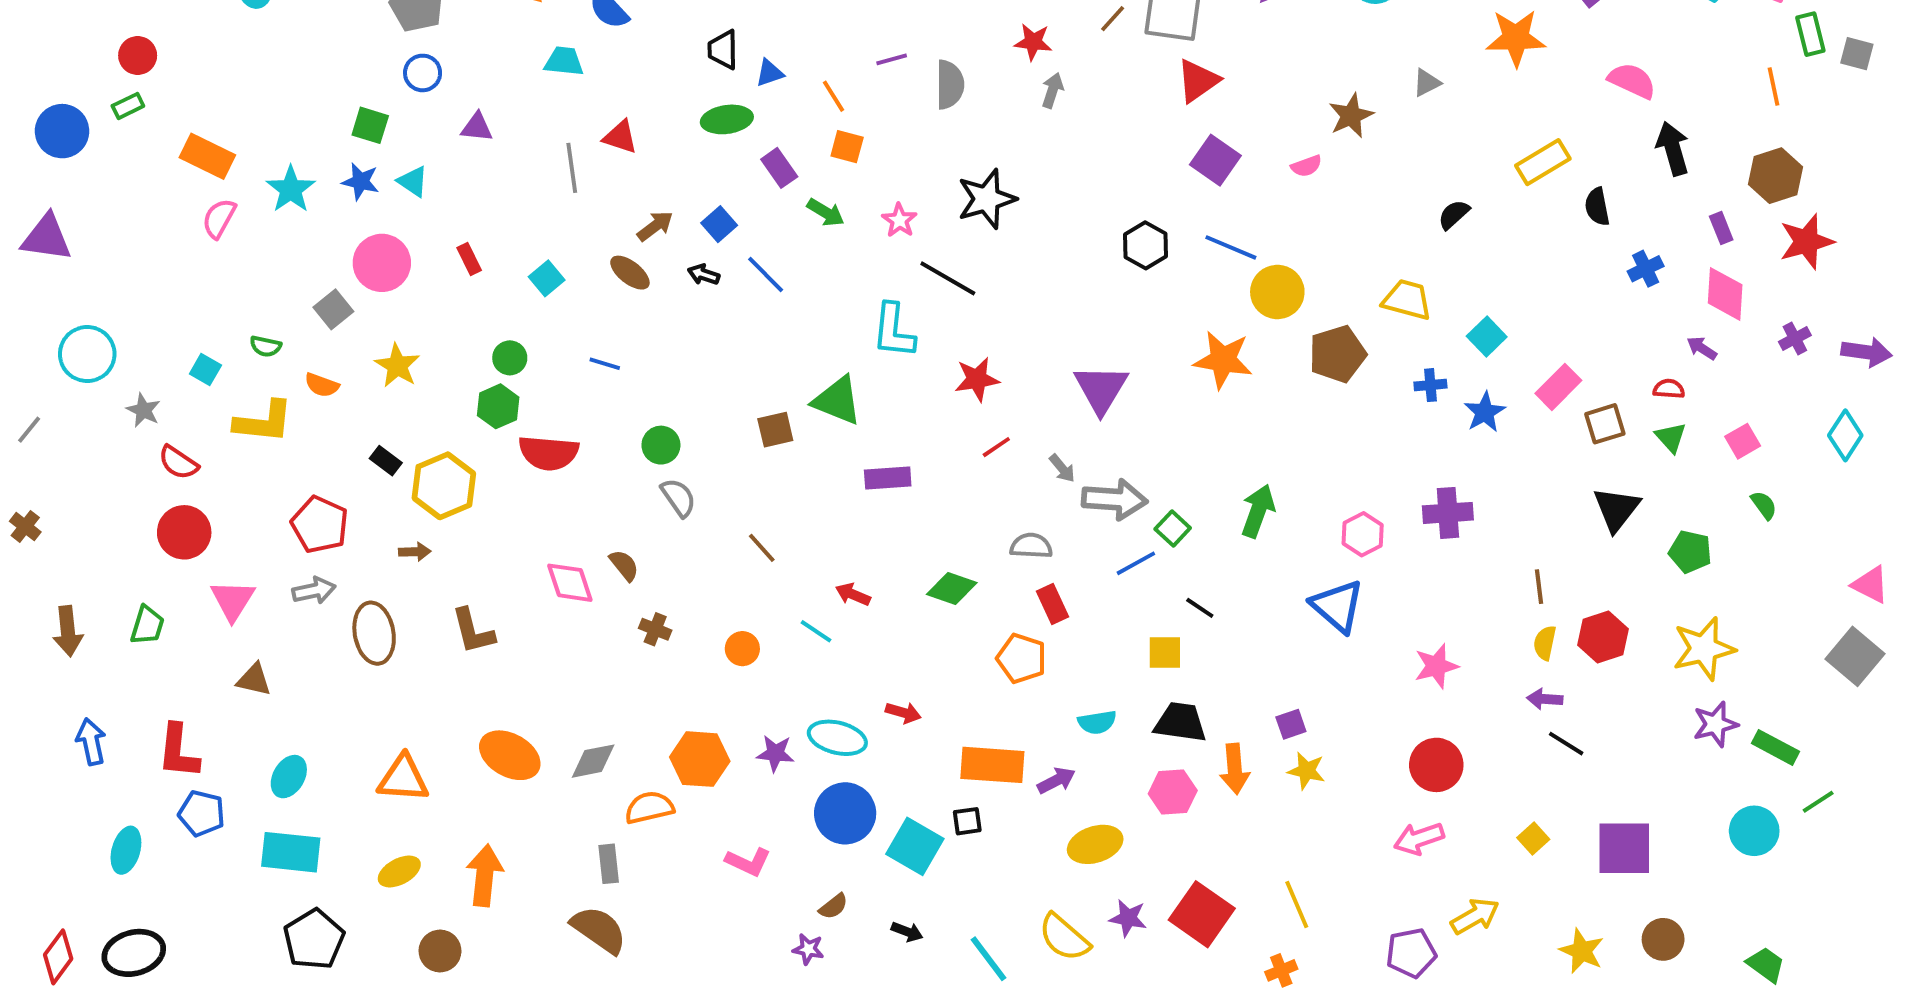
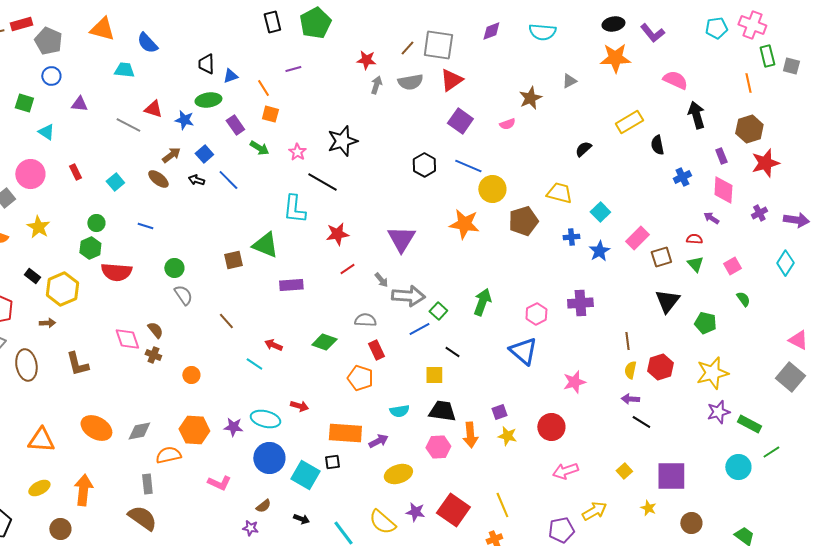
gray semicircle: (950, 85) -> (410, 82), moved, turned 80
gray line: (572, 168) -> (128, 125), turned -55
blue star: (361, 181) -> (184, 120), moved
brown cross: (655, 629) -> (153, 355), moved
orange circle: (742, 649) -> (191, 375), moved
red circle: (1436, 765) -> (551, 427), moved
yellow star: (1582, 951) -> (648, 508), moved, size x0.7

